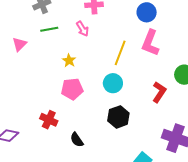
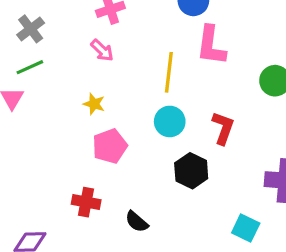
green line: (49, 29) -> (30, 67), moved
red L-shape: (159, 92) -> (223, 128), moved

